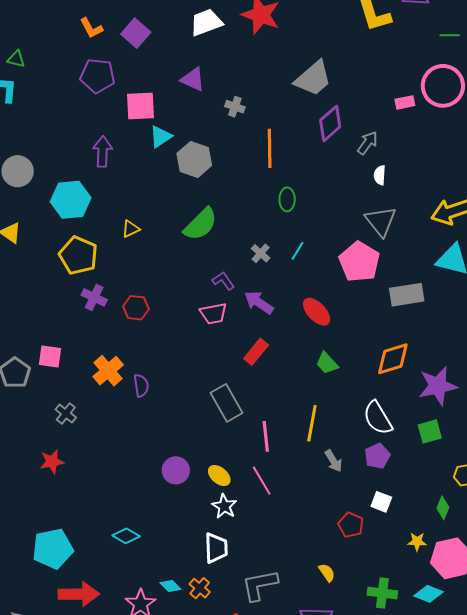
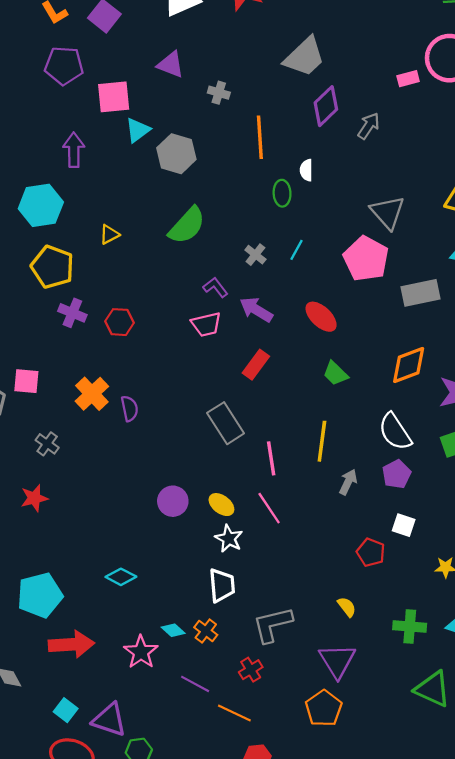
white semicircle: (380, 175) -> (306, 170), moved
gray arrow: (334, 461) -> (348, 482), turned -120

